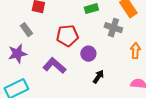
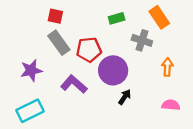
gray rectangle: (26, 30) -> (59, 43), moved, size x1.5
purple circle: (88, 54) -> (113, 70), size x1.6

